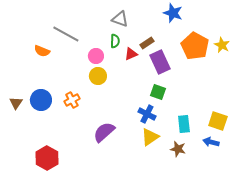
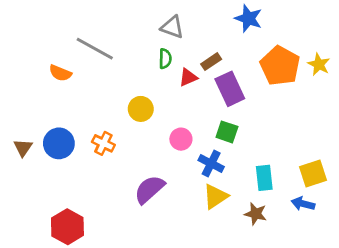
pink circle: (96, 56) -> (181, 139), moved
orange cross: (72, 100) -> (103, 143), turned -35
yellow square: (218, 121) -> (313, 174), turned -36

